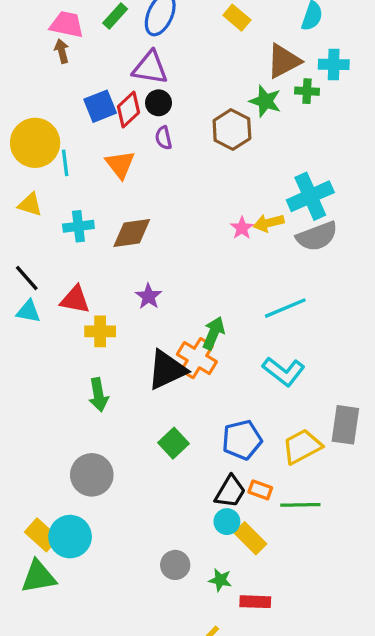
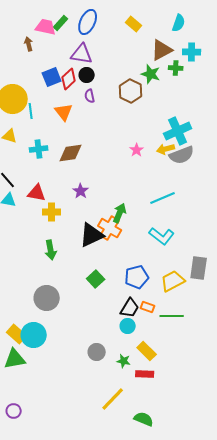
pink trapezoid: (67, 24) -> (46, 27), moved
yellow arrow: (269, 223) -> (166, 149), moved
yellow rectangle: (250, 538) -> (147, 351), moved

